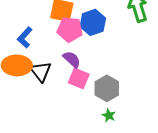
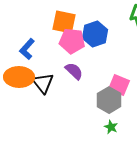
pink square: (79, 78) -> (119, 85), moved

